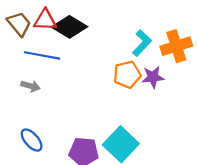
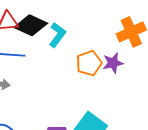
cyan L-shape: (142, 43) -> (57, 35), moved

